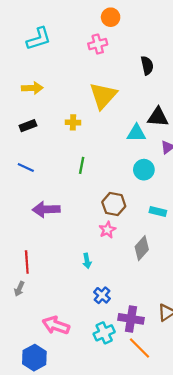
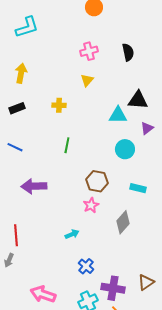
pink cross: (98, 44) -> (89, 51), moved
yellow arrow: (32, 88) -> (21, 73), turned -78
yellow triangle: (103, 96) -> (87, 80), size x0.5
cyan arrow: (87, 261) -> (72, 234), turned -104

